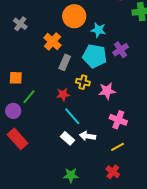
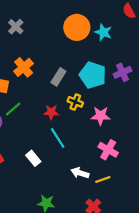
cyan star: (98, 30) -> (103, 32), moved
orange cross: (52, 41) -> (24, 67), moved
white arrow: (87, 136) -> (80, 173), moved
white rectangle: (67, 138) -> (33, 158), moved

